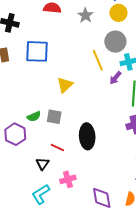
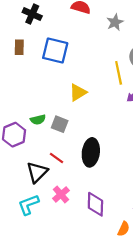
black triangle: (42, 164) -> (37, 172), size x1.5
pink cross: (68, 179) -> (61, 194), turned -35
purple diamond: (102, 198) -> (95, 204), moved

